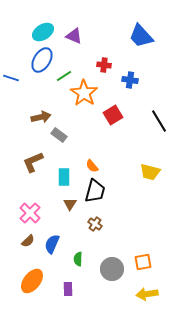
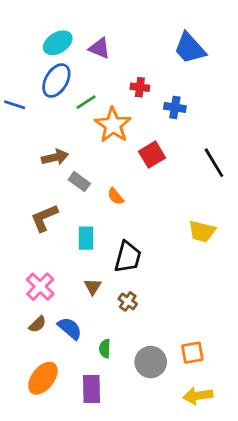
orange semicircle: (92, 166) -> (116, 196), moved
brown triangle: (70, 204) -> (93, 287), moved
blue semicircle: (52, 244) -> (70, 328), turned 108
purple rectangle: (68, 289) -> (91, 389), size x1.5

